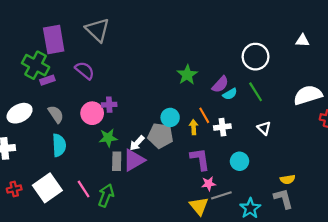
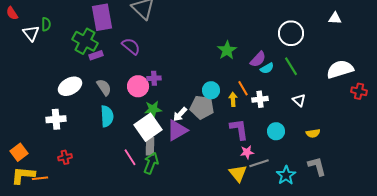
gray rectangle: (117, 161) -> (150, 146), moved
yellow semicircle: (288, 179) -> (313, 133), moved
white square: (47, 188) -> (148, 127), moved

